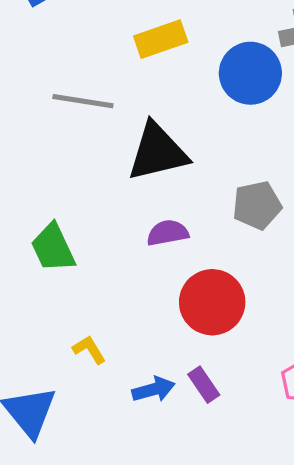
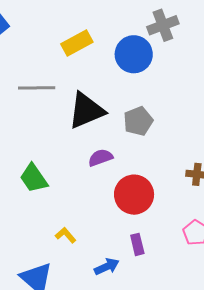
gray pentagon: (257, 205) -> (138, 121), moved
purple rectangle: (204, 385) -> (137, 244), turned 30
blue arrow: (153, 389) -> (107, 267), moved

